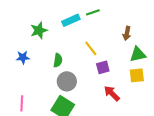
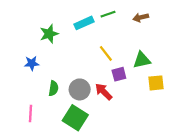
brown arrow: (127, 33) -> (141, 17), moved, turned 64
green triangle: (138, 54) -> (142, 60), moved
green semicircle: (58, 60) -> (53, 88), moved
red arrow: (112, 93) -> (104, 92), moved

